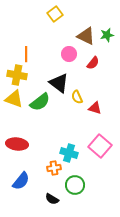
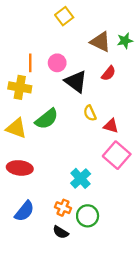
pink circle: (69, 54) -> (57, 63), moved
black triangle: (59, 83) -> (76, 82), moved
yellow triangle: (14, 99) -> (16, 128), moved
pink square: (100, 146) -> (117, 155), moved
cyan cross: (69, 153) -> (81, 178), turned 30
orange cross: (54, 168) -> (63, 208), moved, turned 32

